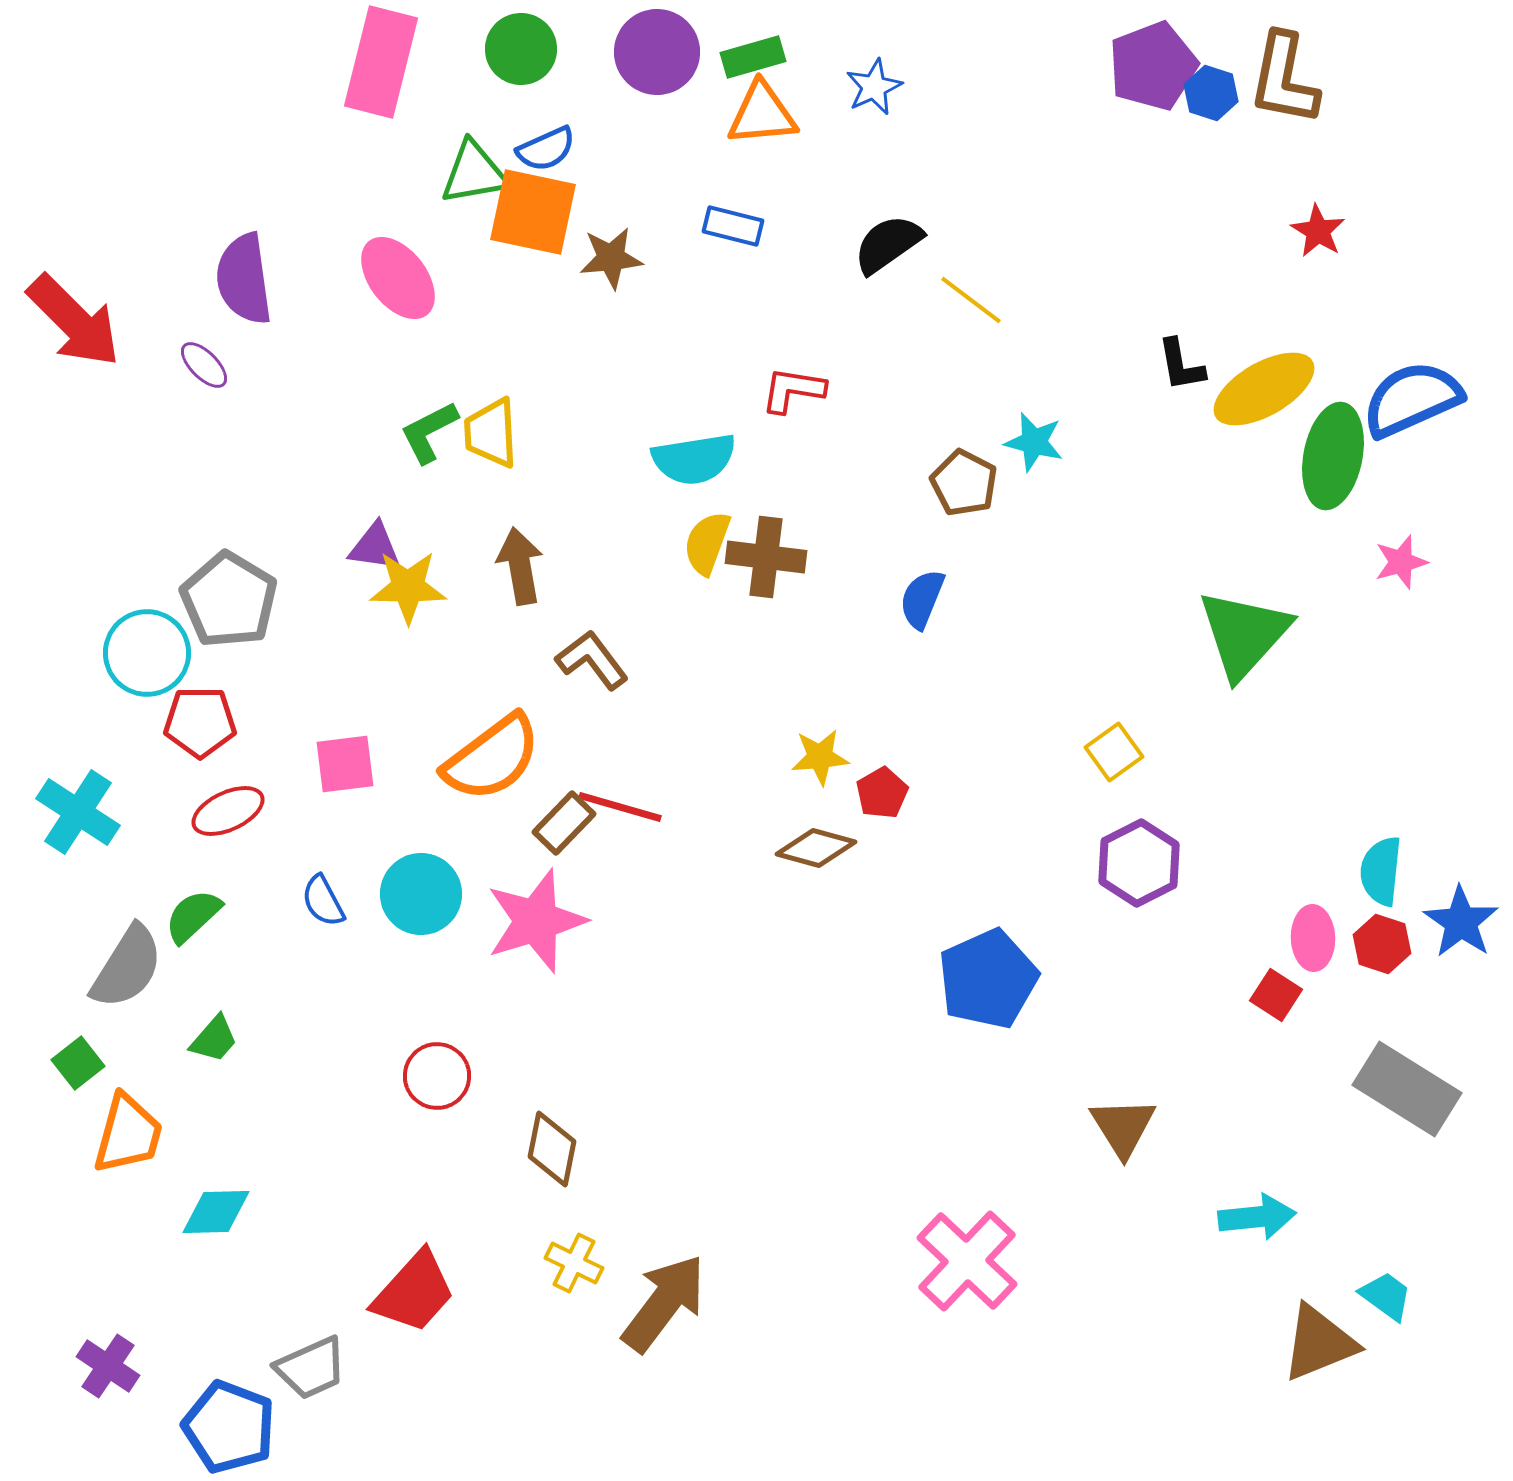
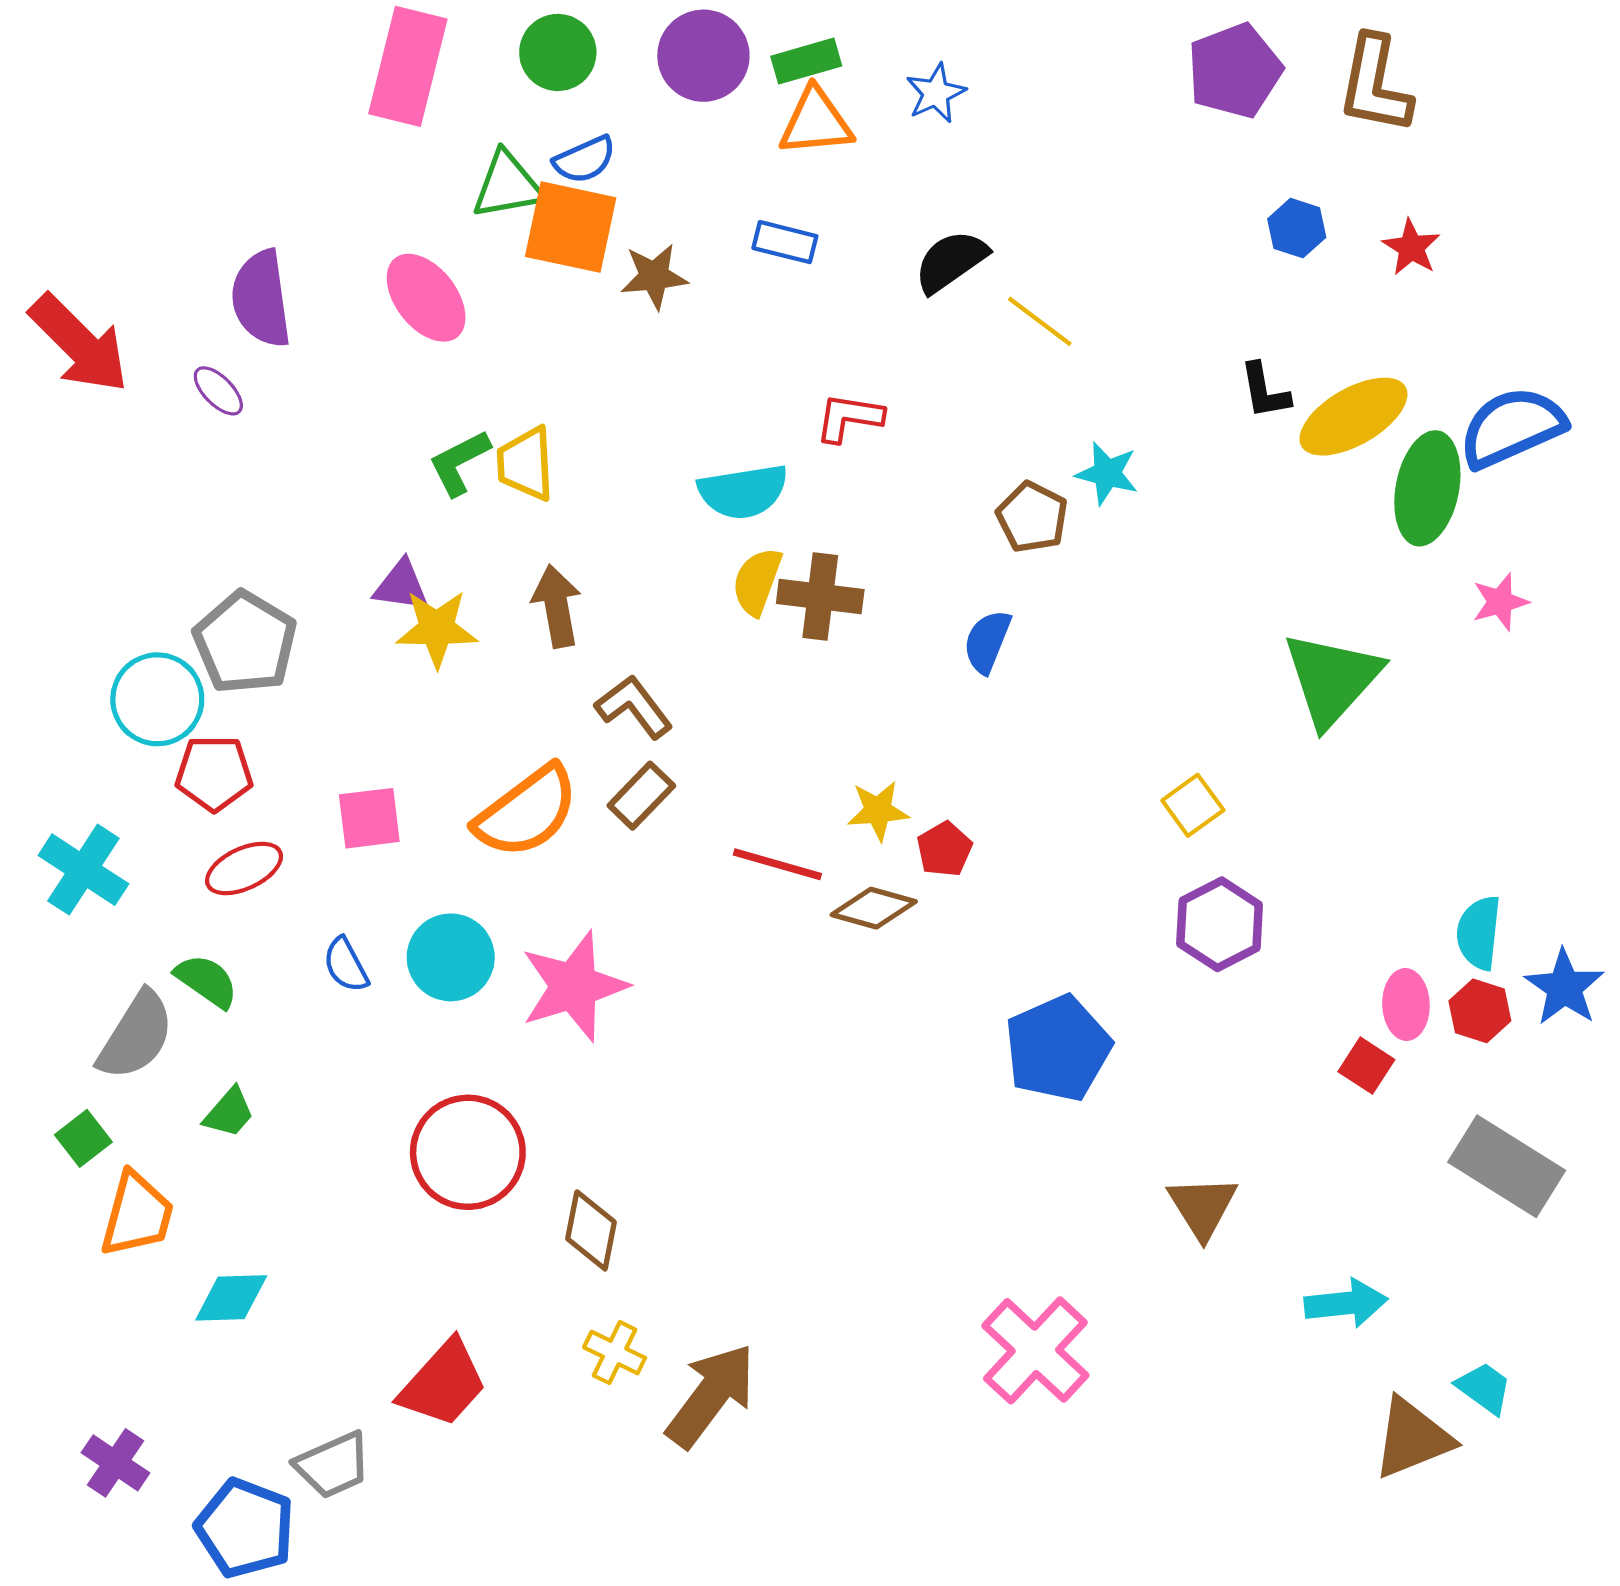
blue hexagon: (1211, 93) -> (1297, 228), moved
red line: (620, 807) -> (777, 864), moved
brown rectangle: (564, 823) -> (641, 796), moved
green semicircle: (193, 916) -> (207, 981), turned 78
red circle: (437, 1076) -> (468, 1152), size x1.6

